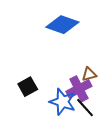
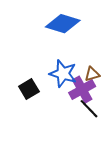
blue star: (63, 102) -> (63, 74), moved

